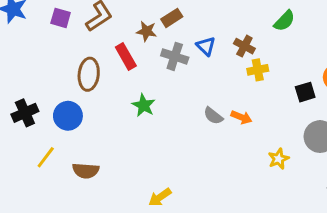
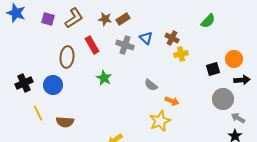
green semicircle: (284, 21) -> (208, 21), moved
brown star: (147, 31) -> (105, 19), moved
orange arrow: (241, 117) -> (172, 101), moved
yellow line: (46, 157) -> (38, 113), turned -63
yellow star: (278, 159) -> (160, 121), moved, size x1.5

